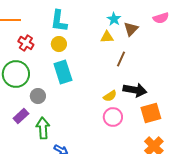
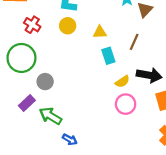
yellow triangle: (107, 37) -> (100, 32), moved
cyan rectangle: (63, 72) -> (108, 56), moved, size x0.7
green arrow: (43, 128) -> (50, 116), turned -55

